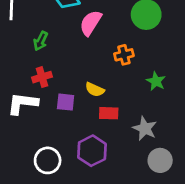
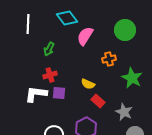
green star: (156, 81) -> (132, 78), size x1.5
purple square: (66, 102) -> (59, 93), moved
red rectangle: (109, 113) -> (98, 101), turned 40

